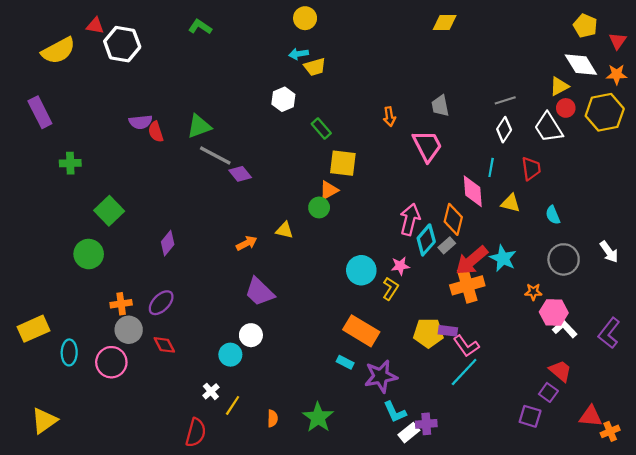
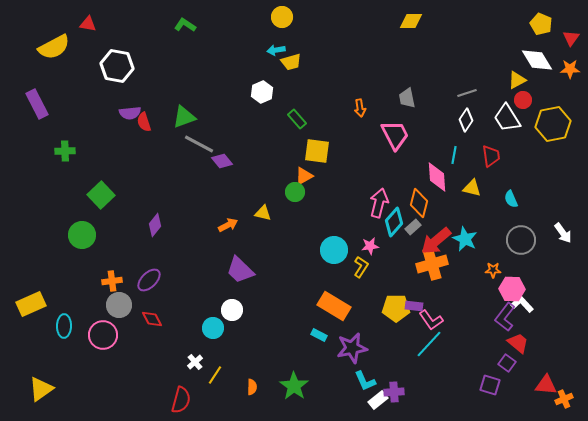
white hexagon: (122, 44) -> (117, 66), moved
yellow hexagon: (605, 112) -> (553, 124), moved
purple L-shape: (609, 333) -> (505, 317), moved

